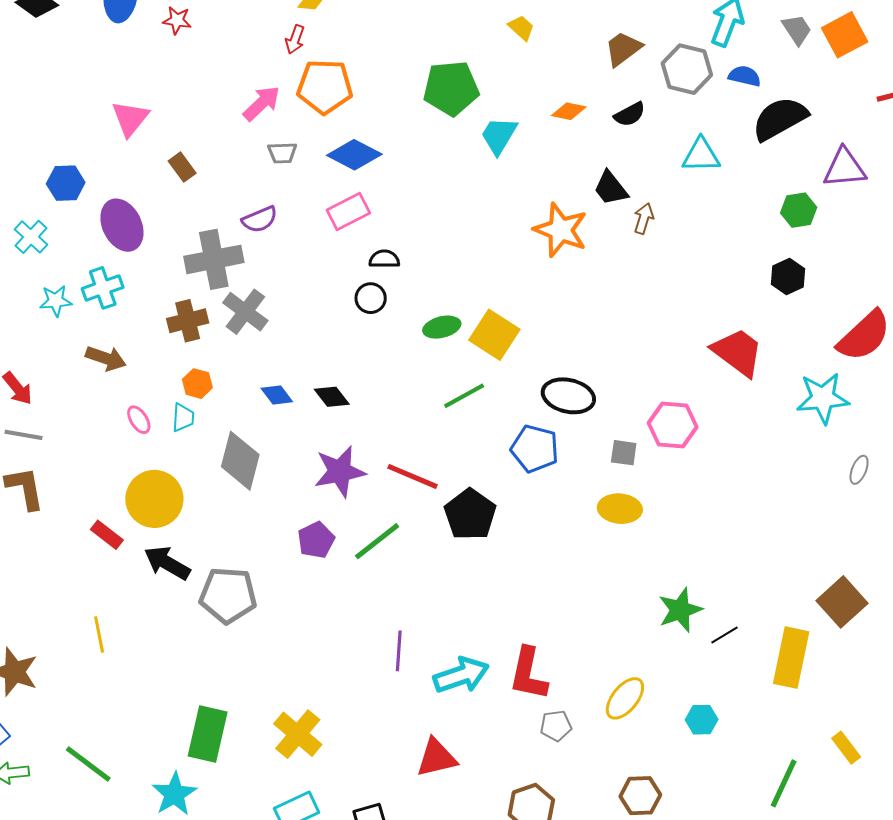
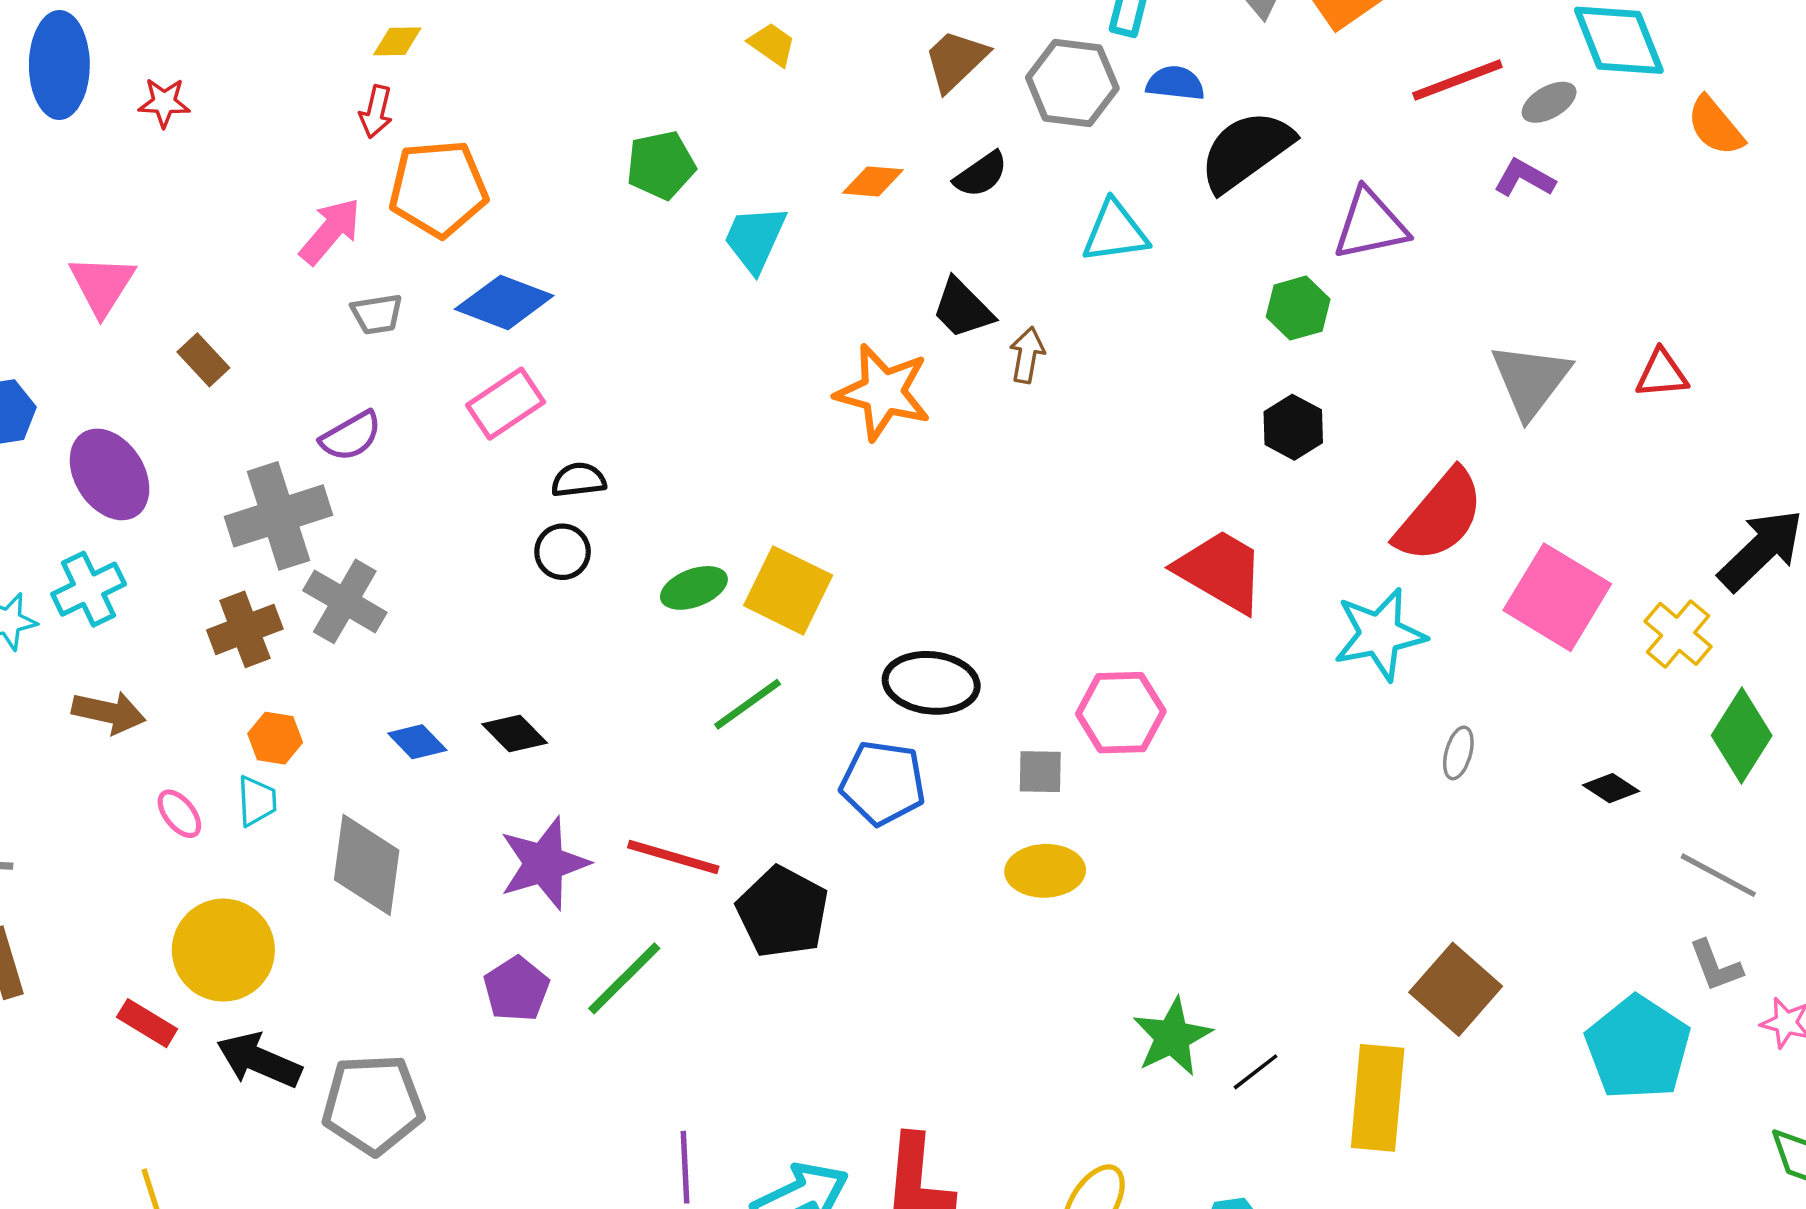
green pentagon: (451, 88) -> (661, 165), size x0.7

